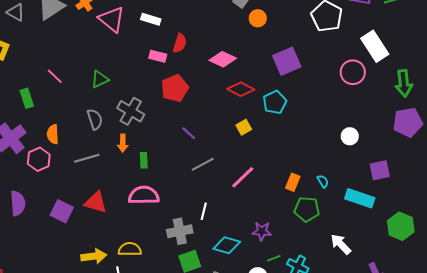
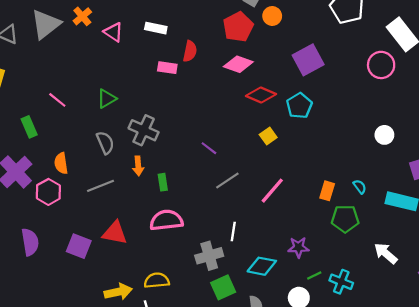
pink triangle: (112, 19) -> (113, 32), size x0.7
red pentagon: (175, 88) -> (238, 27), moved

